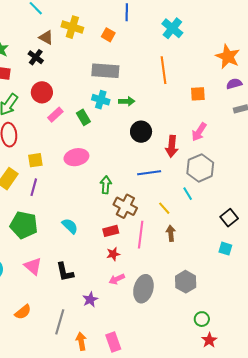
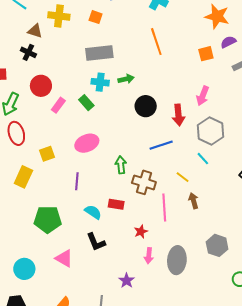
orange square: (198, 94) -> (206, 54), moved
purple line: (34, 187) -> (77, 181), moved
red rectangle: (111, 231) -> (116, 204), moved, turned 35
black L-shape: (65, 272) -> (96, 242), moved
pink arrow: (117, 279) -> (149, 256), turned -49

